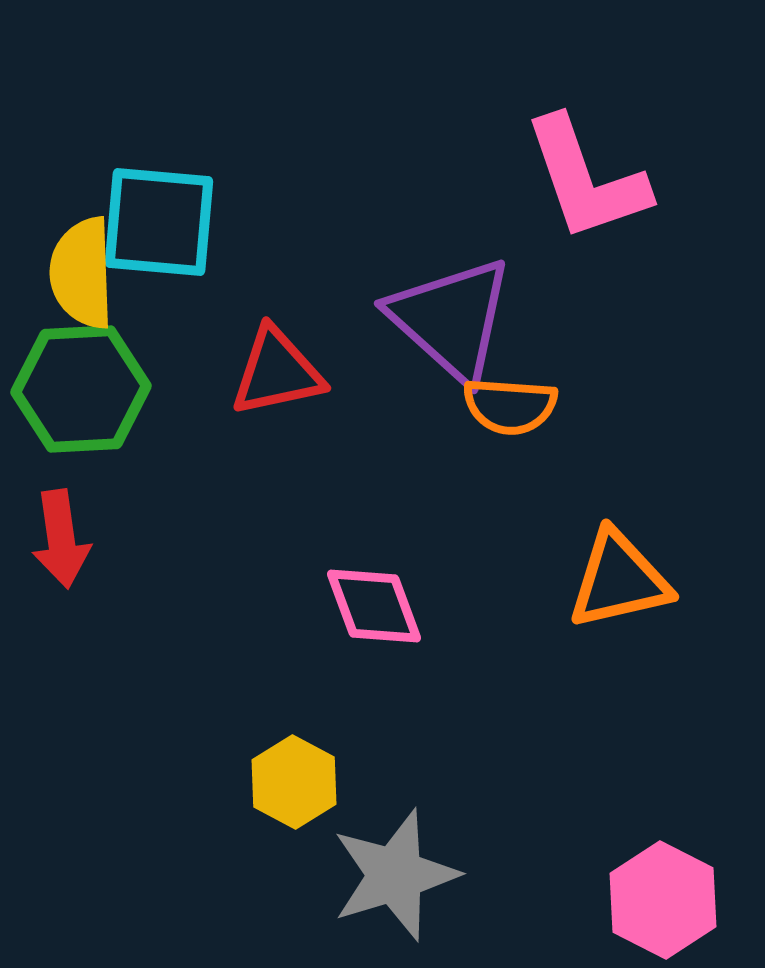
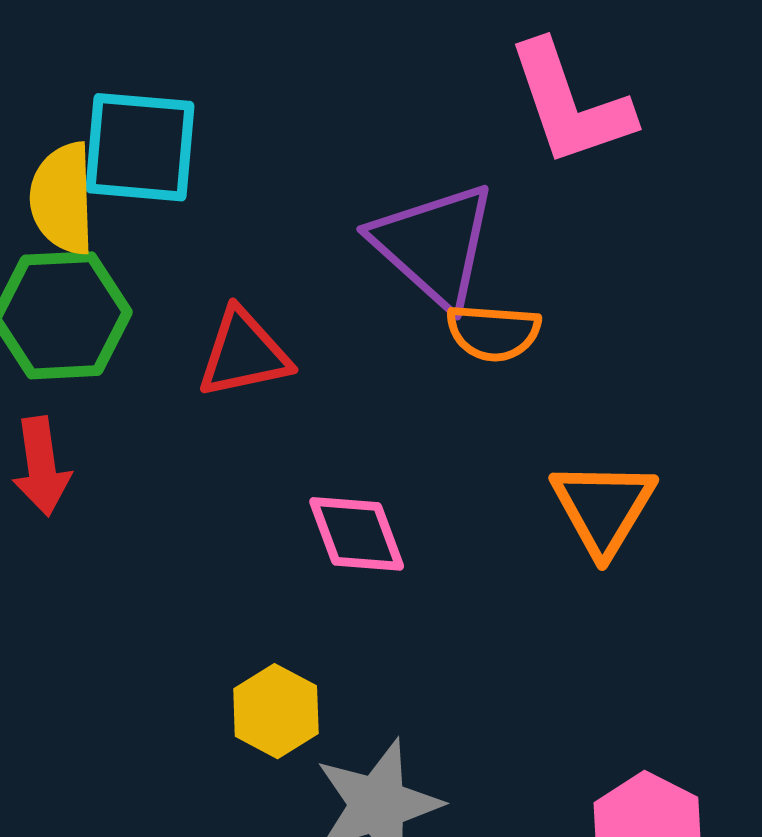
red triangle: (277, 372) -> (244, 354), moved
orange triangle: (619, 580) -> (603, 508), turned -46

